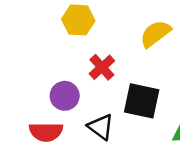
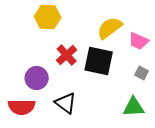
black square: (142, 101) -> (99, 61), moved

